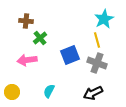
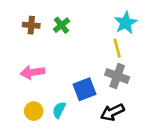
green cross: (40, 38) -> (61, 25), moved
blue square: (70, 55) -> (84, 89), moved
yellow circle: (12, 92) -> (34, 111), moved

